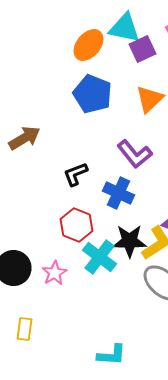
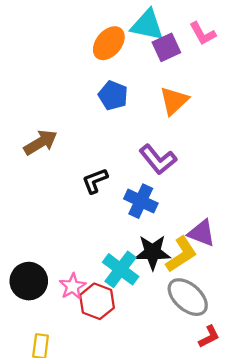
blue pentagon: (92, 94) -> (113, 95), size x0.7
red hexagon: (76, 225) -> (97, 301), moved

